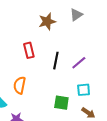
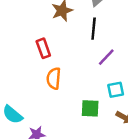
black line: (56, 61) -> (94, 29), moved
orange semicircle: (20, 85) -> (54, 78), moved

